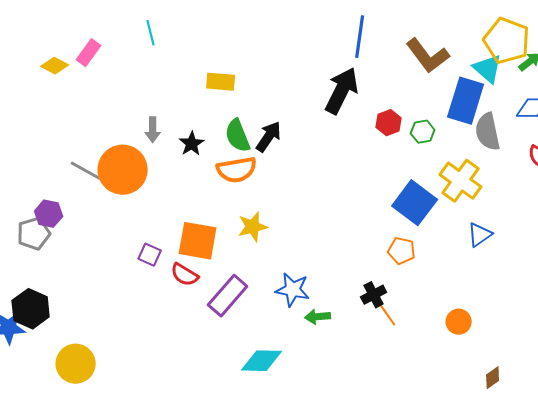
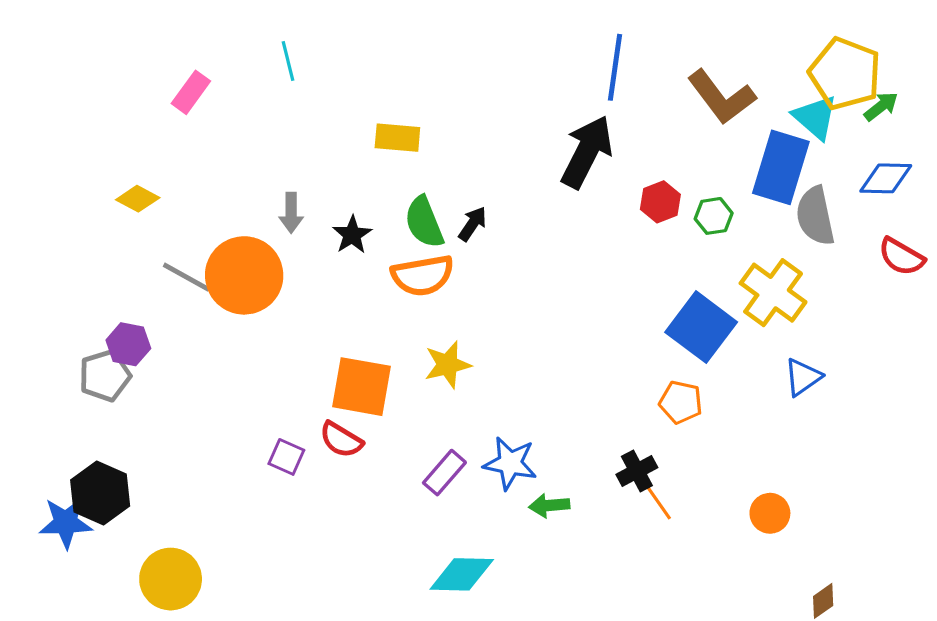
yellow diamond: (55, 66) -> (138, 199), moved
black arrow: (269, 137) -> (473, 224), size x0.7
purple square: (150, 255) -> (286, 457), moved
purple rectangle: (228, 296) -> (444, 473), moved, size x0.7

